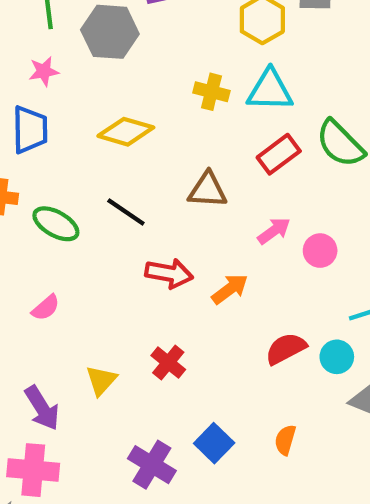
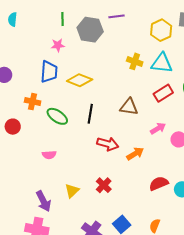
yellow diamond: (126, 132) -> (80, 80), moved
black line: (126, 212) -> (90, 114), turned 60
pink semicircle: (46, 308) -> (49, 155), turned 32

